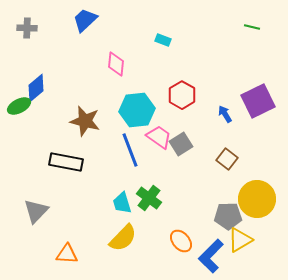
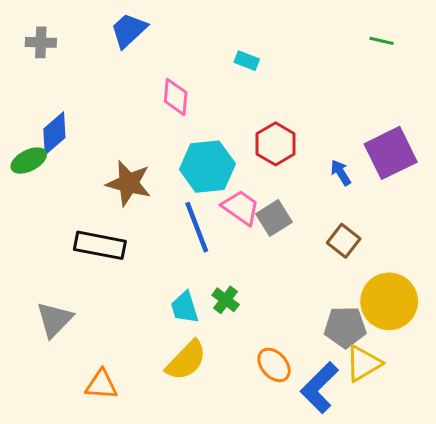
green cross: (149, 198) -> (226, 300), size x0.7

